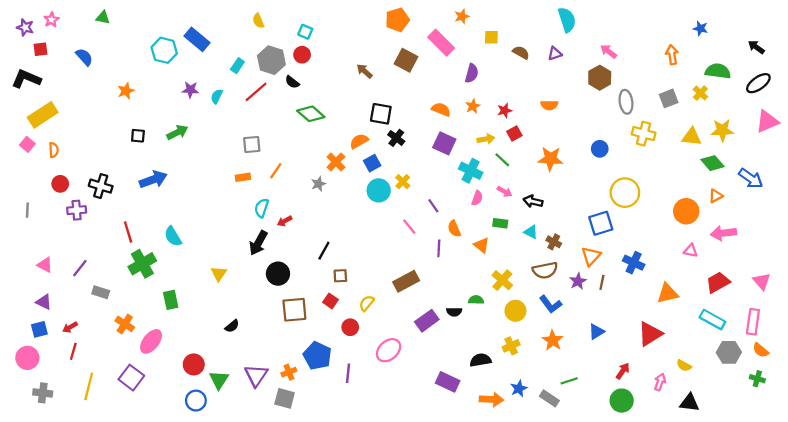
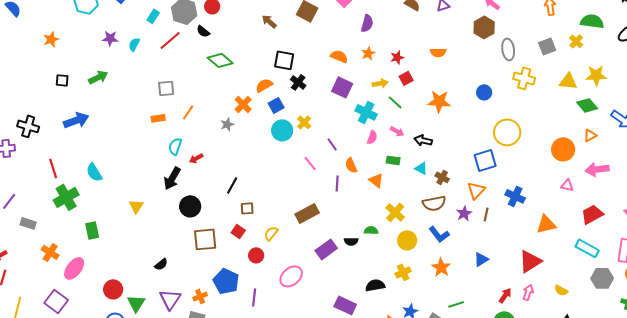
black semicircle: (232, 326) -> (161, 264), moved
pink arrow: (660, 382) -> (528, 292), moved

